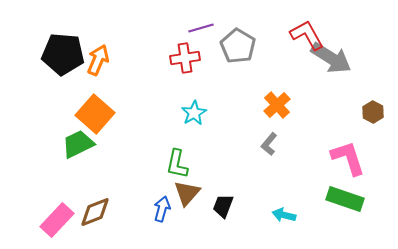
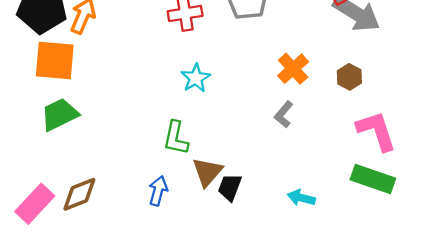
brown hexagon: (373, 112) -> (349, 77), moved
orange square: (95, 114) -> (55, 60), moved, turned -36
brown triangle: (187, 193) -> (207, 172), moved

